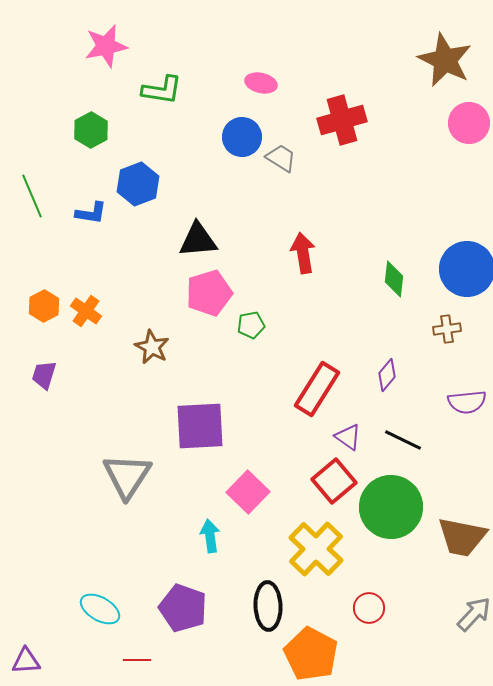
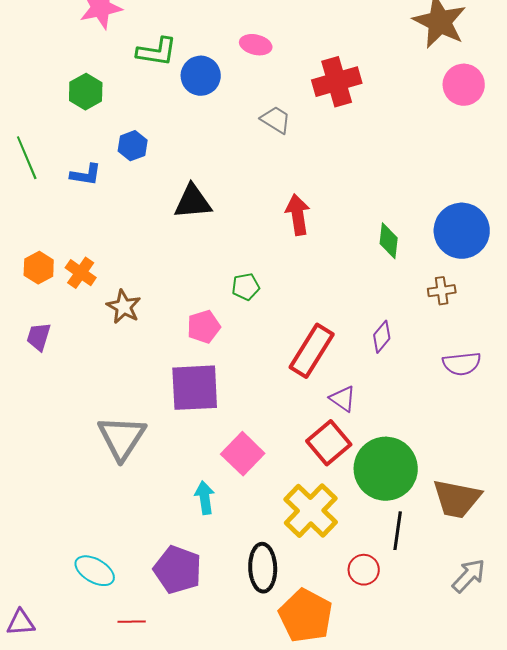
blue circle: (242, 137) -> (201, 76), moved
blue hexagon: (138, 184) -> (133, 146), size x0.7
pink pentagon: (209, 293) -> (204, 327), moved, size x0.7
brown star: (152, 347) -> (124, 307), moved
black line: (403, 440) -> (398, 531), moved, turned 72

